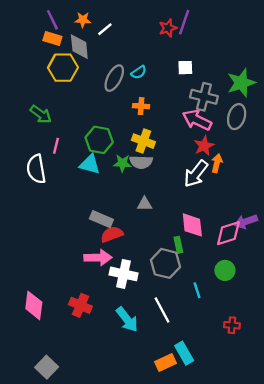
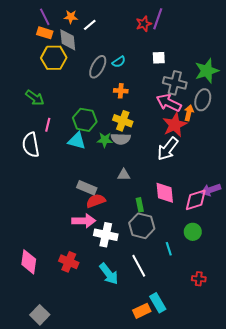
red star: (204, 146) -> (175, 125), size x1.4
orange arrow: (217, 163) -> (189, 113), moved
green rectangle: (178, 245) -> (140, 205), moved

